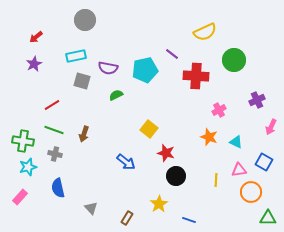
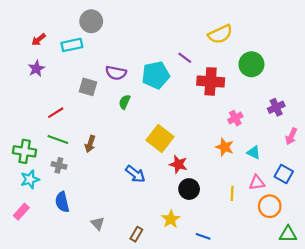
cyan rectangle: (76, 56) -> (72, 45), moved
green semicircle: (116, 95) -> (125, 102), turned -40
yellow square: (149, 129) -> (160, 138), size x1.4

